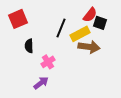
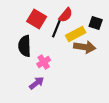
red semicircle: (90, 15) -> (66, 15), moved
red square: (18, 19) -> (37, 19), moved, turned -36
black semicircle: (29, 46) -> (25, 46), size x1.5

